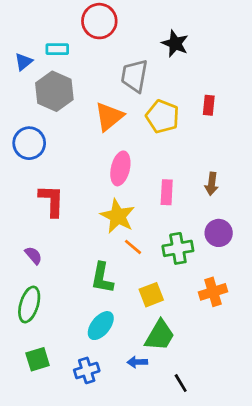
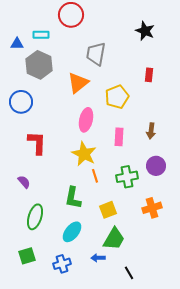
black star: (175, 44) -> (145, 31), moved
blue triangle: (24, 62) -> (17, 44), turned 40
yellow pentagon: (162, 116) -> (117, 97), moved, turned 30
orange line: (133, 247) -> (95, 176), turned 32
green ellipse: (29, 305) -> (35, 217), moved

